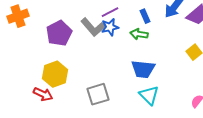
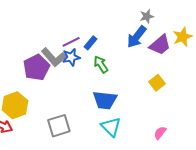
blue rectangle: (145, 16) -> (91, 43), moved, turned 64
purple pentagon: (59, 33) -> (36, 67), moved
green arrow: (139, 34) -> (101, 64), turned 48

